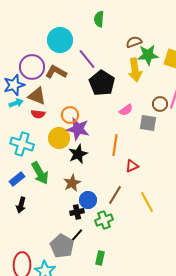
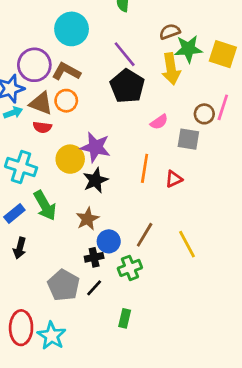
purple line: (87, 59) -> (125, 54), moved
orange circle: (70, 115) -> (66, 101), moved
red triangle: (132, 166) -> (174, 179), moved
gray pentagon: (62, 246) -> (64, 285), moved

